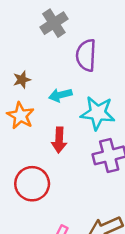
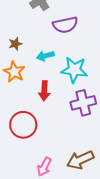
purple semicircle: (86, 55) -> (65, 25), turned -105

